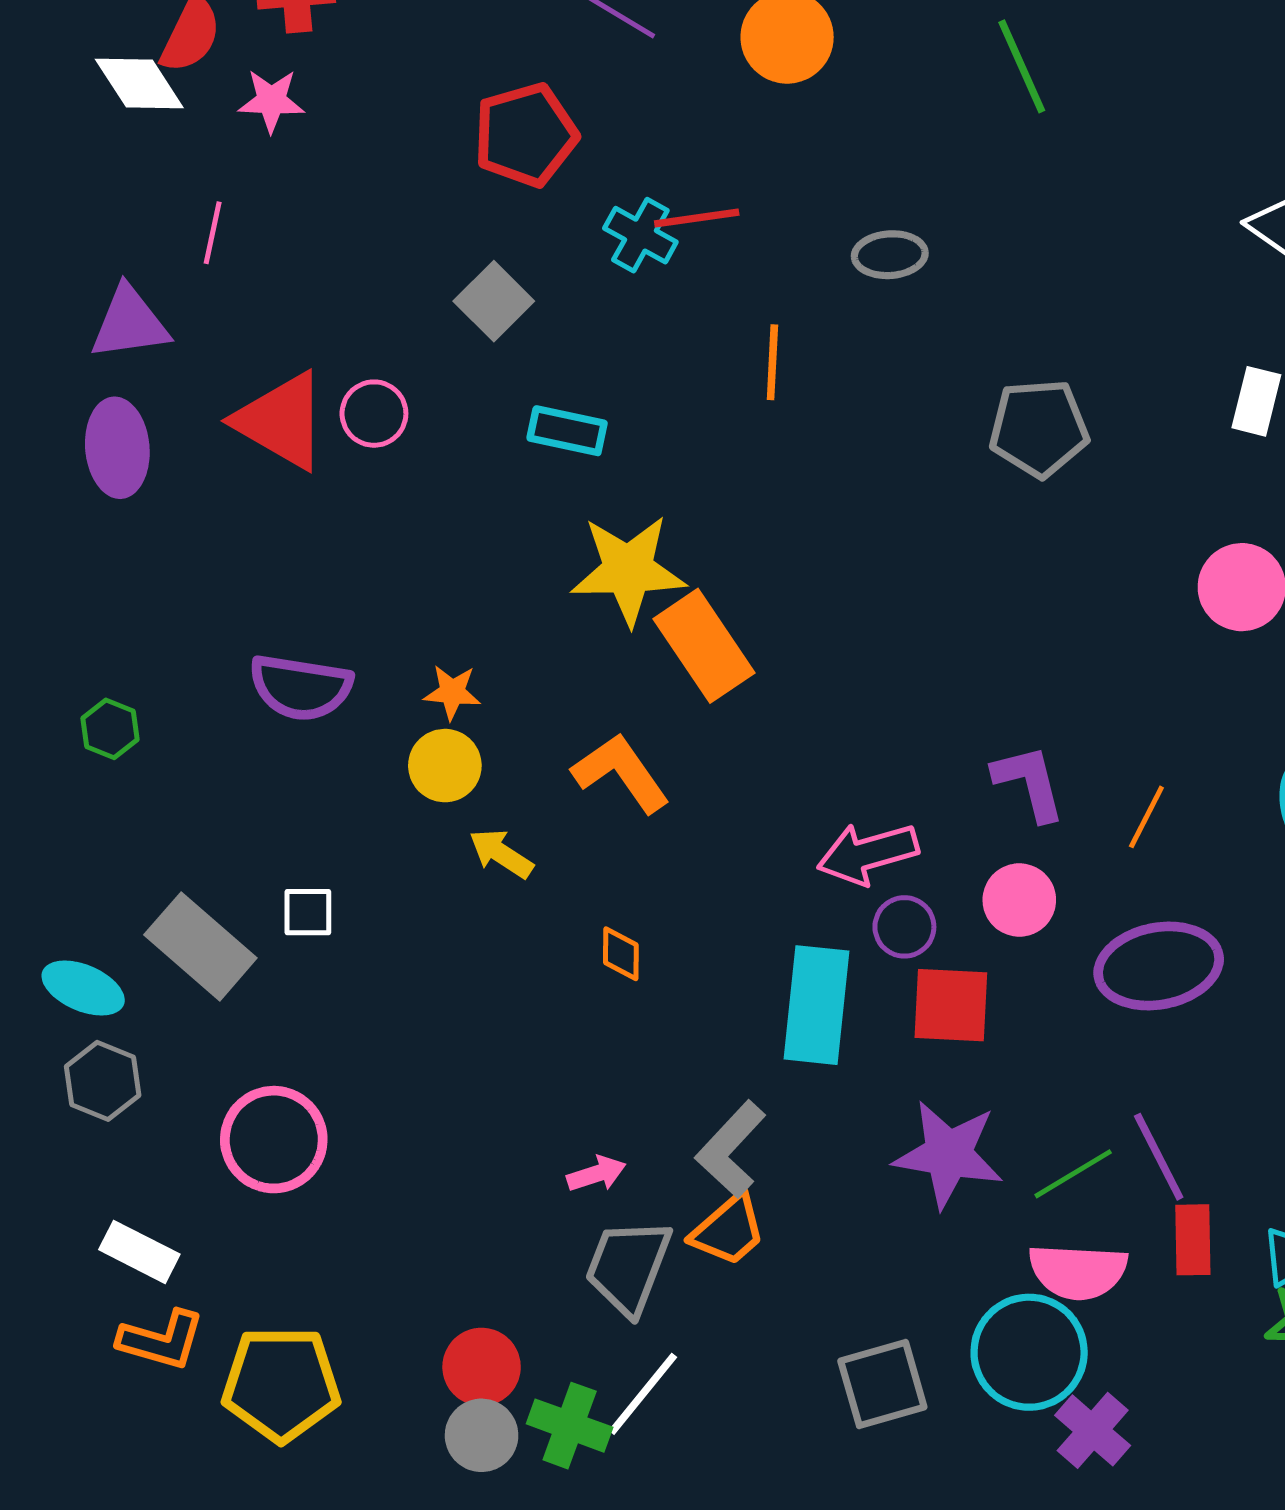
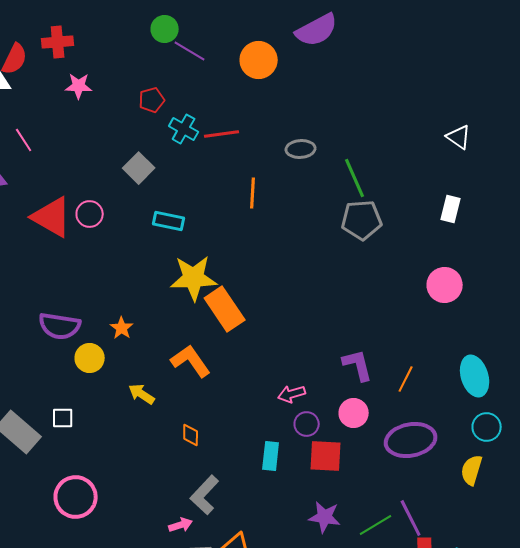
green line: (1022, 66) -> (355, 178), moved
pink star: (271, 101) -> (79, 86), moved
red pentagon: (526, 135) -> (152, 100), size x0.6
pink line: (213, 233) -> (24, 140), turned -45
cyan cross: (640, 235) -> (184, 129), moved
orange star: (452, 692) -> (122, 328), turned 30
yellow circle: (445, 766) -> (90, 358), moved
pink arrow: (868, 854) -> (292, 394), size x0.7
cyan rectangle: (816, 1005) -> (271, 456), size x0.6
pink circle: (274, 1140) -> (76, 497), moved
gray L-shape: (731, 1149) -> (205, 495), moved
purple star: (948, 1154) -> (325, 517), size x0.7

